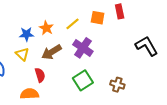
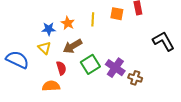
yellow line: (72, 24) -> (93, 19), turned -48
purple cross: (83, 48) -> (115, 68), moved
green square: (83, 80) -> (90, 64), moved

